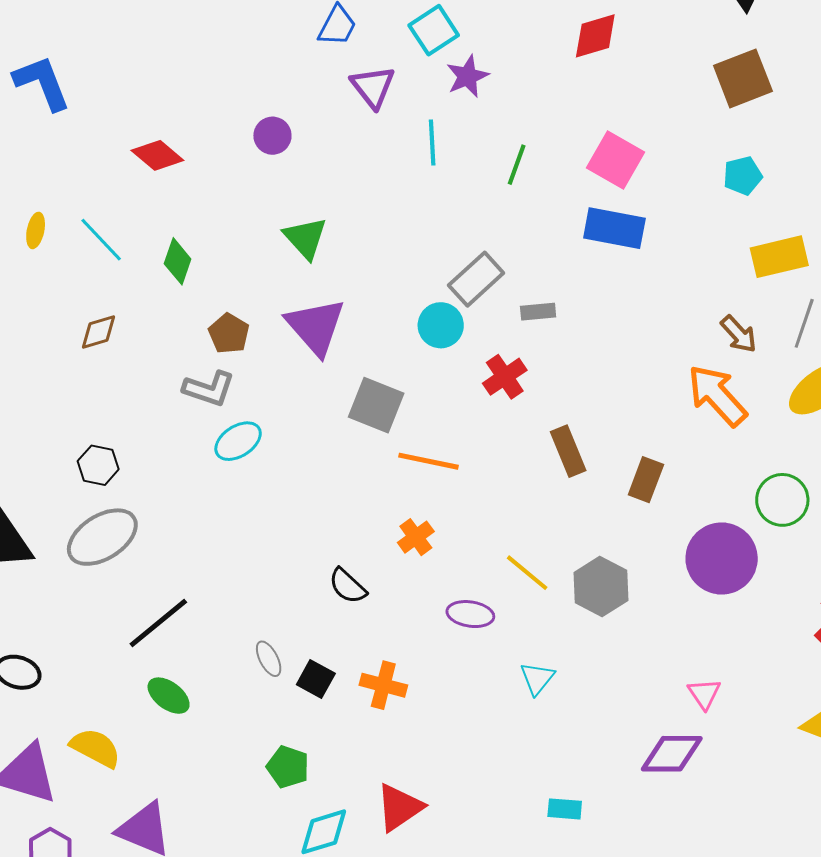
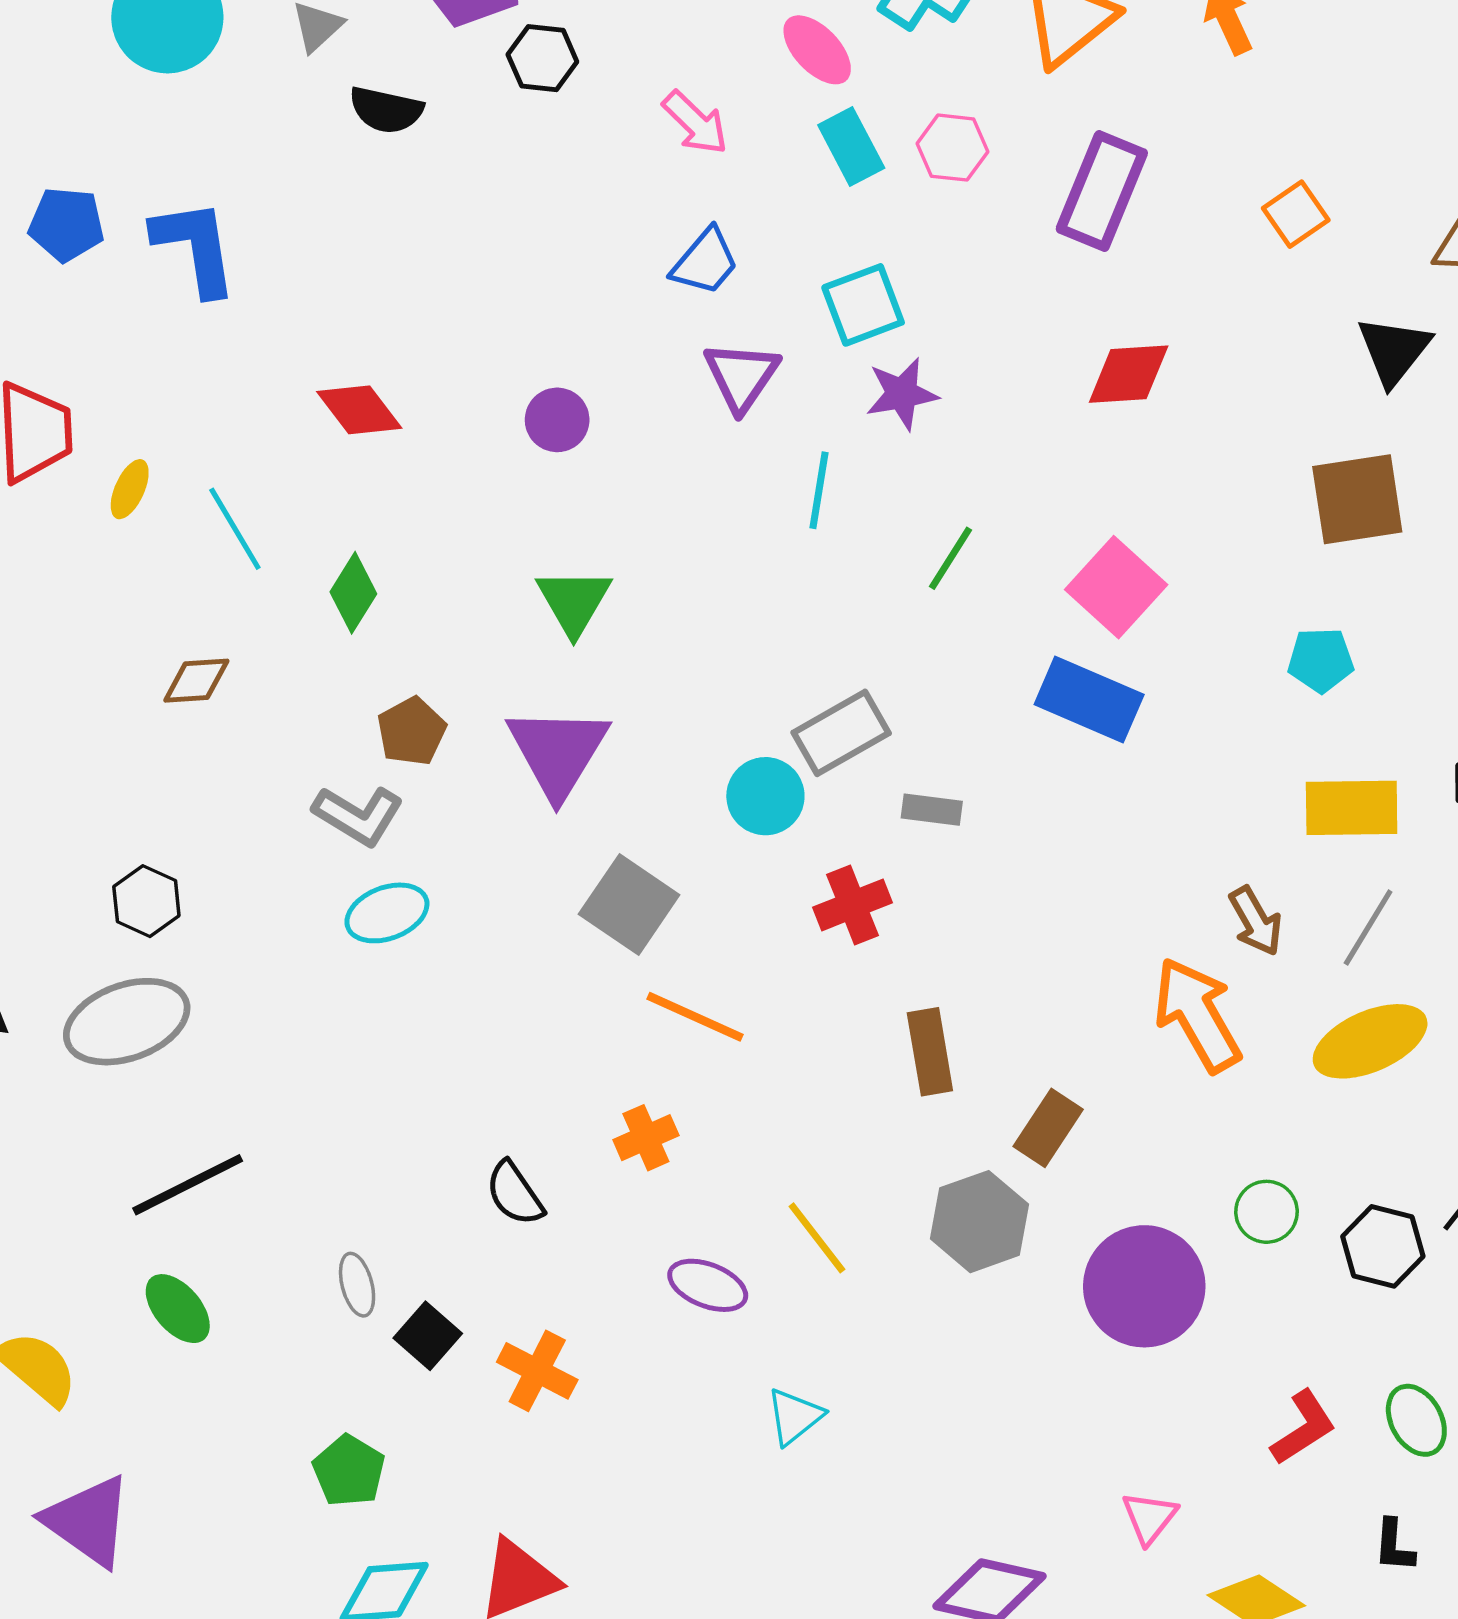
green circle: (782, 500) -> (1266, 1212), size x0.7
gray hexagon: (601, 586) -> (979, 1222), moved
pink triangle: (704, 694) -> (1149, 1518), moved

